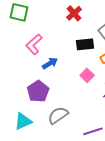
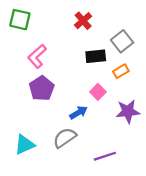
blue arrow: (50, 63) -> (78, 113), moved
purple pentagon: (38, 91) -> (42, 88), moved

